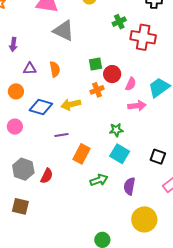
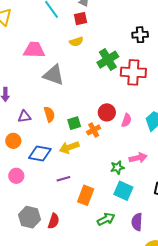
green cross: (119, 22) -> (108, 60), size x1.5
green square: (96, 64) -> (74, 123), moved
pink arrow: (137, 106) -> (138, 158), moved

